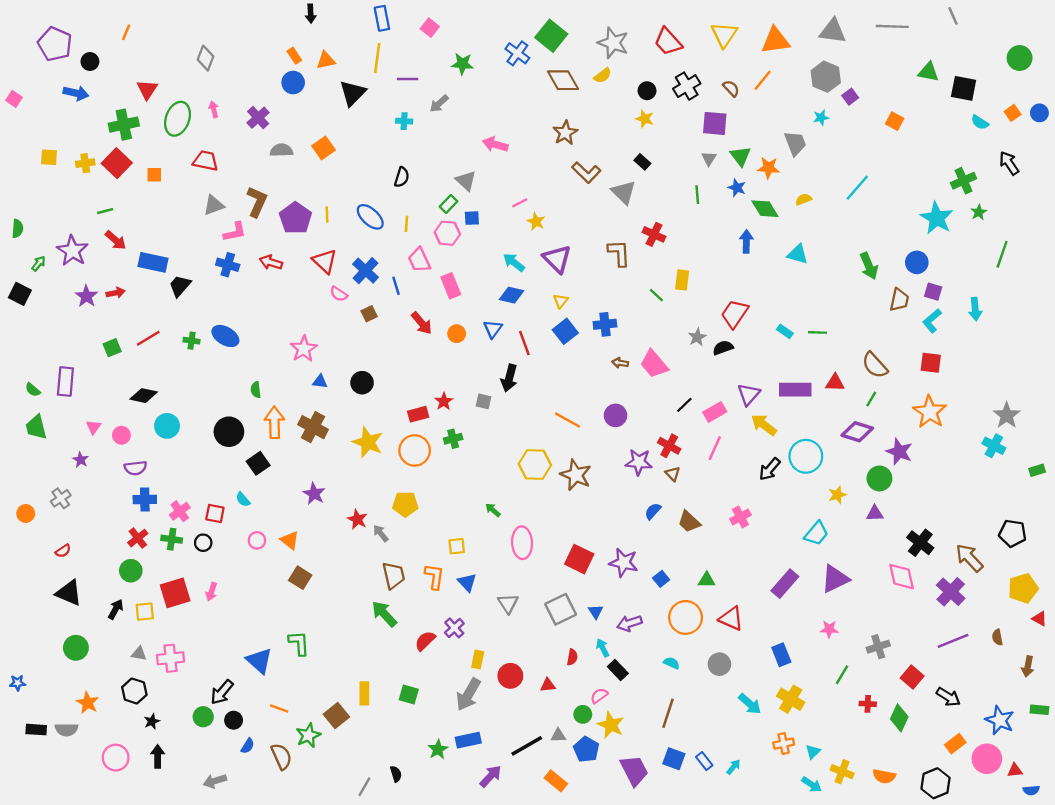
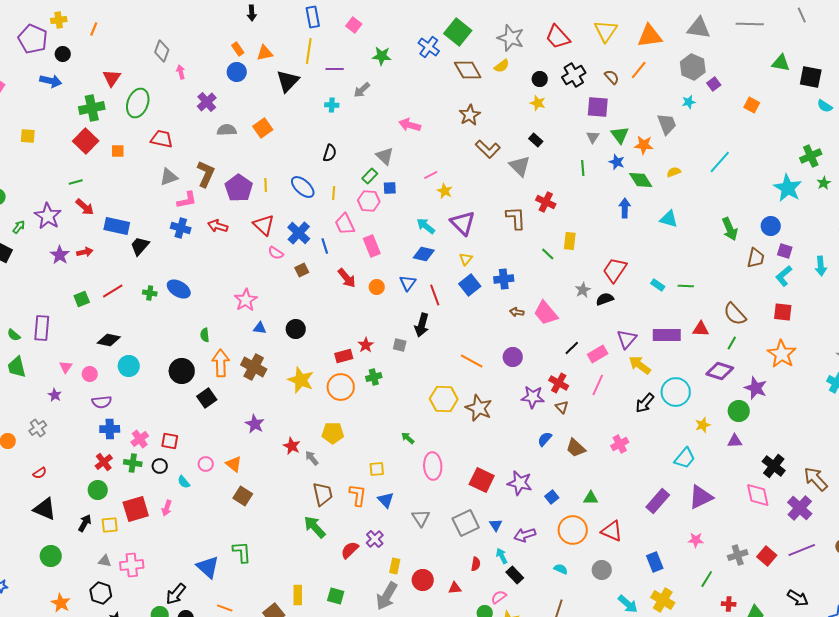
pink arrow: (214, 109) -> (181, 72), moved
yellow cross: (85, 163) -> (59, 20), moved
cyan semicircle: (243, 499) -> (184, 482), moved
red square: (912, 677) -> (767, 556), moved

